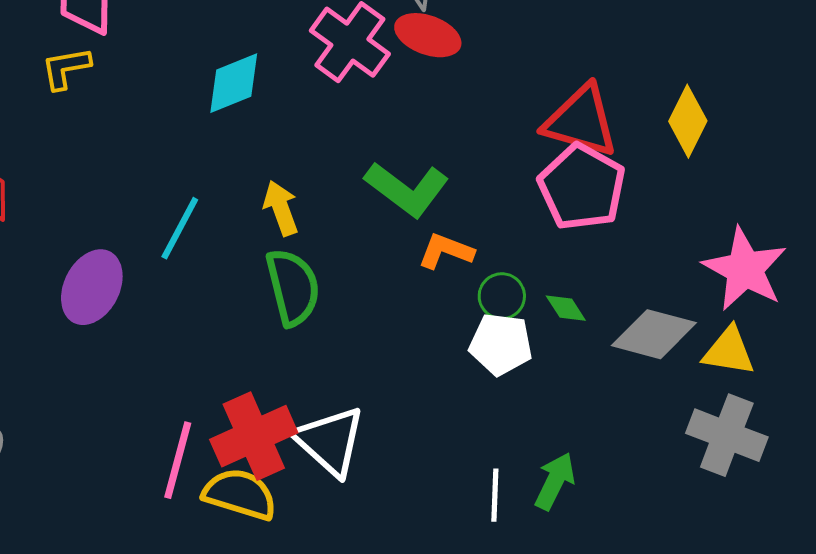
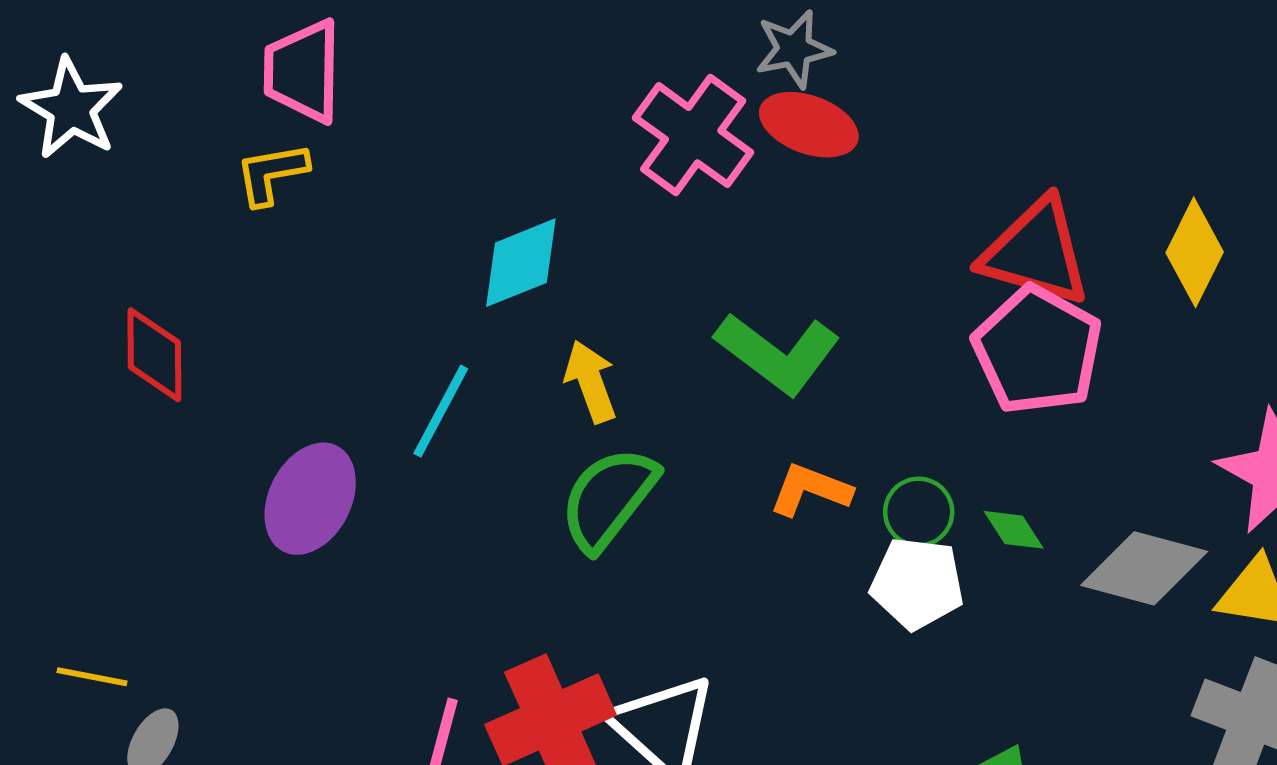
cyan diamond: (234, 83) -> (521, 263), moved
orange L-shape: (446, 251) -> (810, 490), moved
green semicircle: (293, 287) -> (608, 499), turned -128

